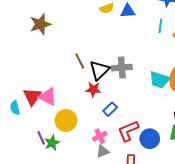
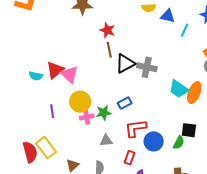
cyan line: (160, 26) -> (185, 30), moved
red star: (93, 89) -> (107, 30), moved
cyan semicircle: (15, 108) -> (36, 76), turned -80
pink cross: (100, 136) -> (87, 117), moved
green star: (52, 143) -> (104, 113), moved

